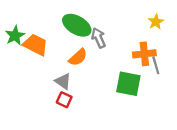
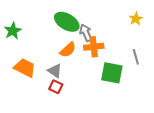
orange trapezoid: (36, 45) -> (25, 68), moved
orange cross: (144, 54) -> (94, 47), moved

